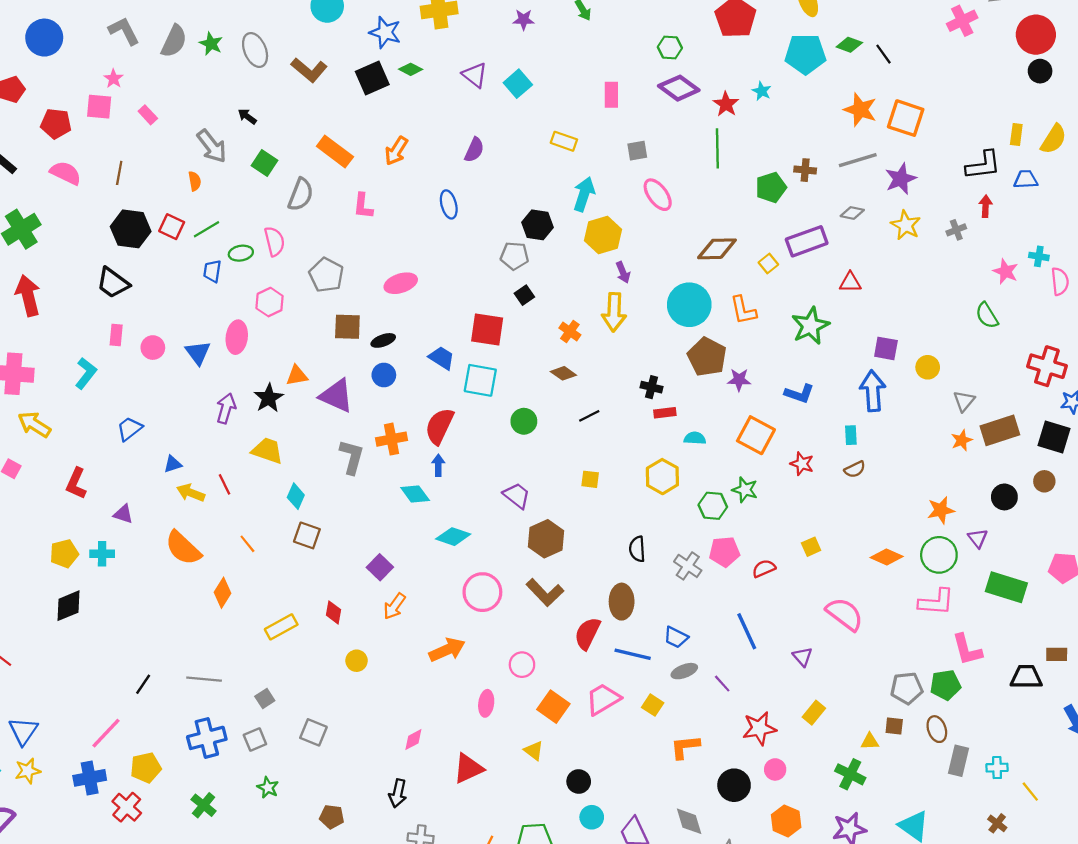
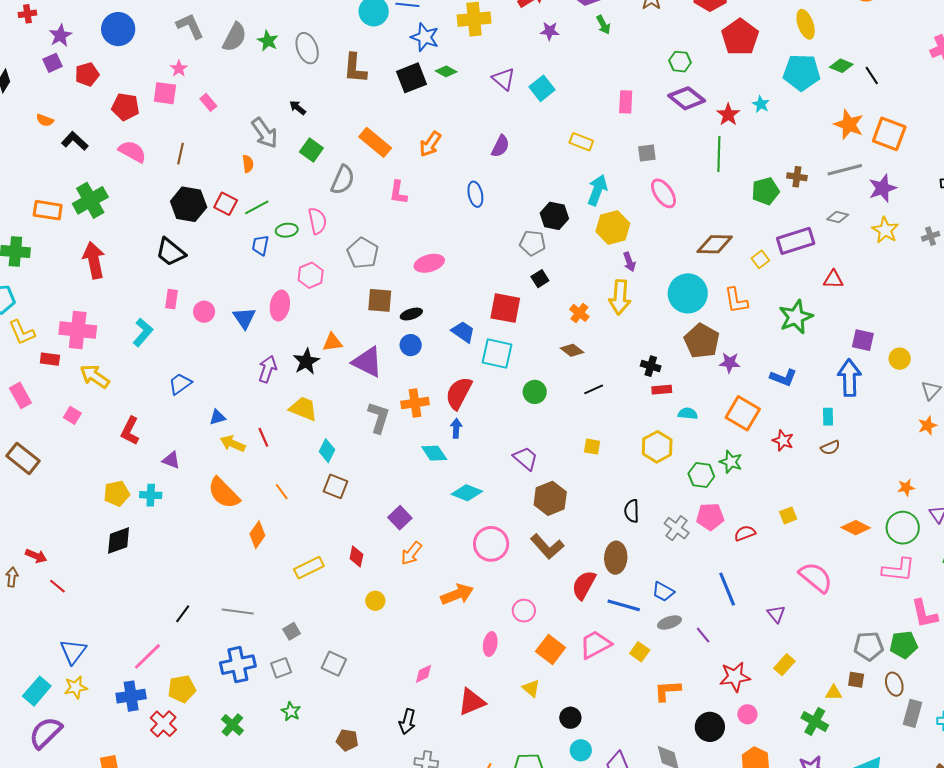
brown L-shape: (309, 70) -> (355, 68), turned 52
orange star: (941, 510) -> (906, 487), size x0.7

